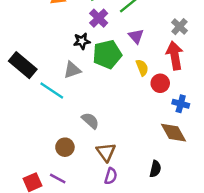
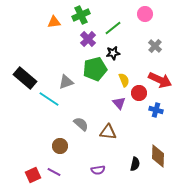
purple triangle: (136, 36) -> (119, 103), moved
black star: (82, 41) -> (113, 53), moved
red arrow: (175, 56) -> (160, 80), moved, turned 125
brown diamond: (173, 133) -> (158, 156), moved, turned 30
brown triangle: (106, 152) -> (108, 132), moved, turned -48
purple semicircle: (111, 176) -> (98, 170), turned 64

